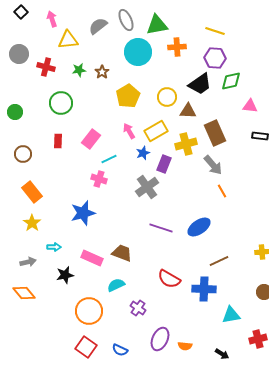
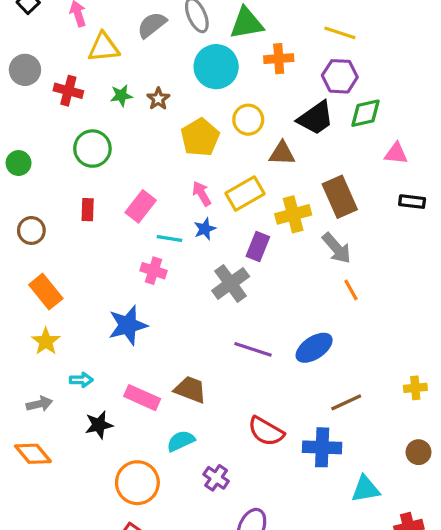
yellow circle: (167, 97) -> (248, 120), moved
brown triangle: (188, 111) -> (282, 153), moved
blue star: (143, 153) -> (205, 229), moved
cyan line: (109, 159) -> (170, 239), turned 35

